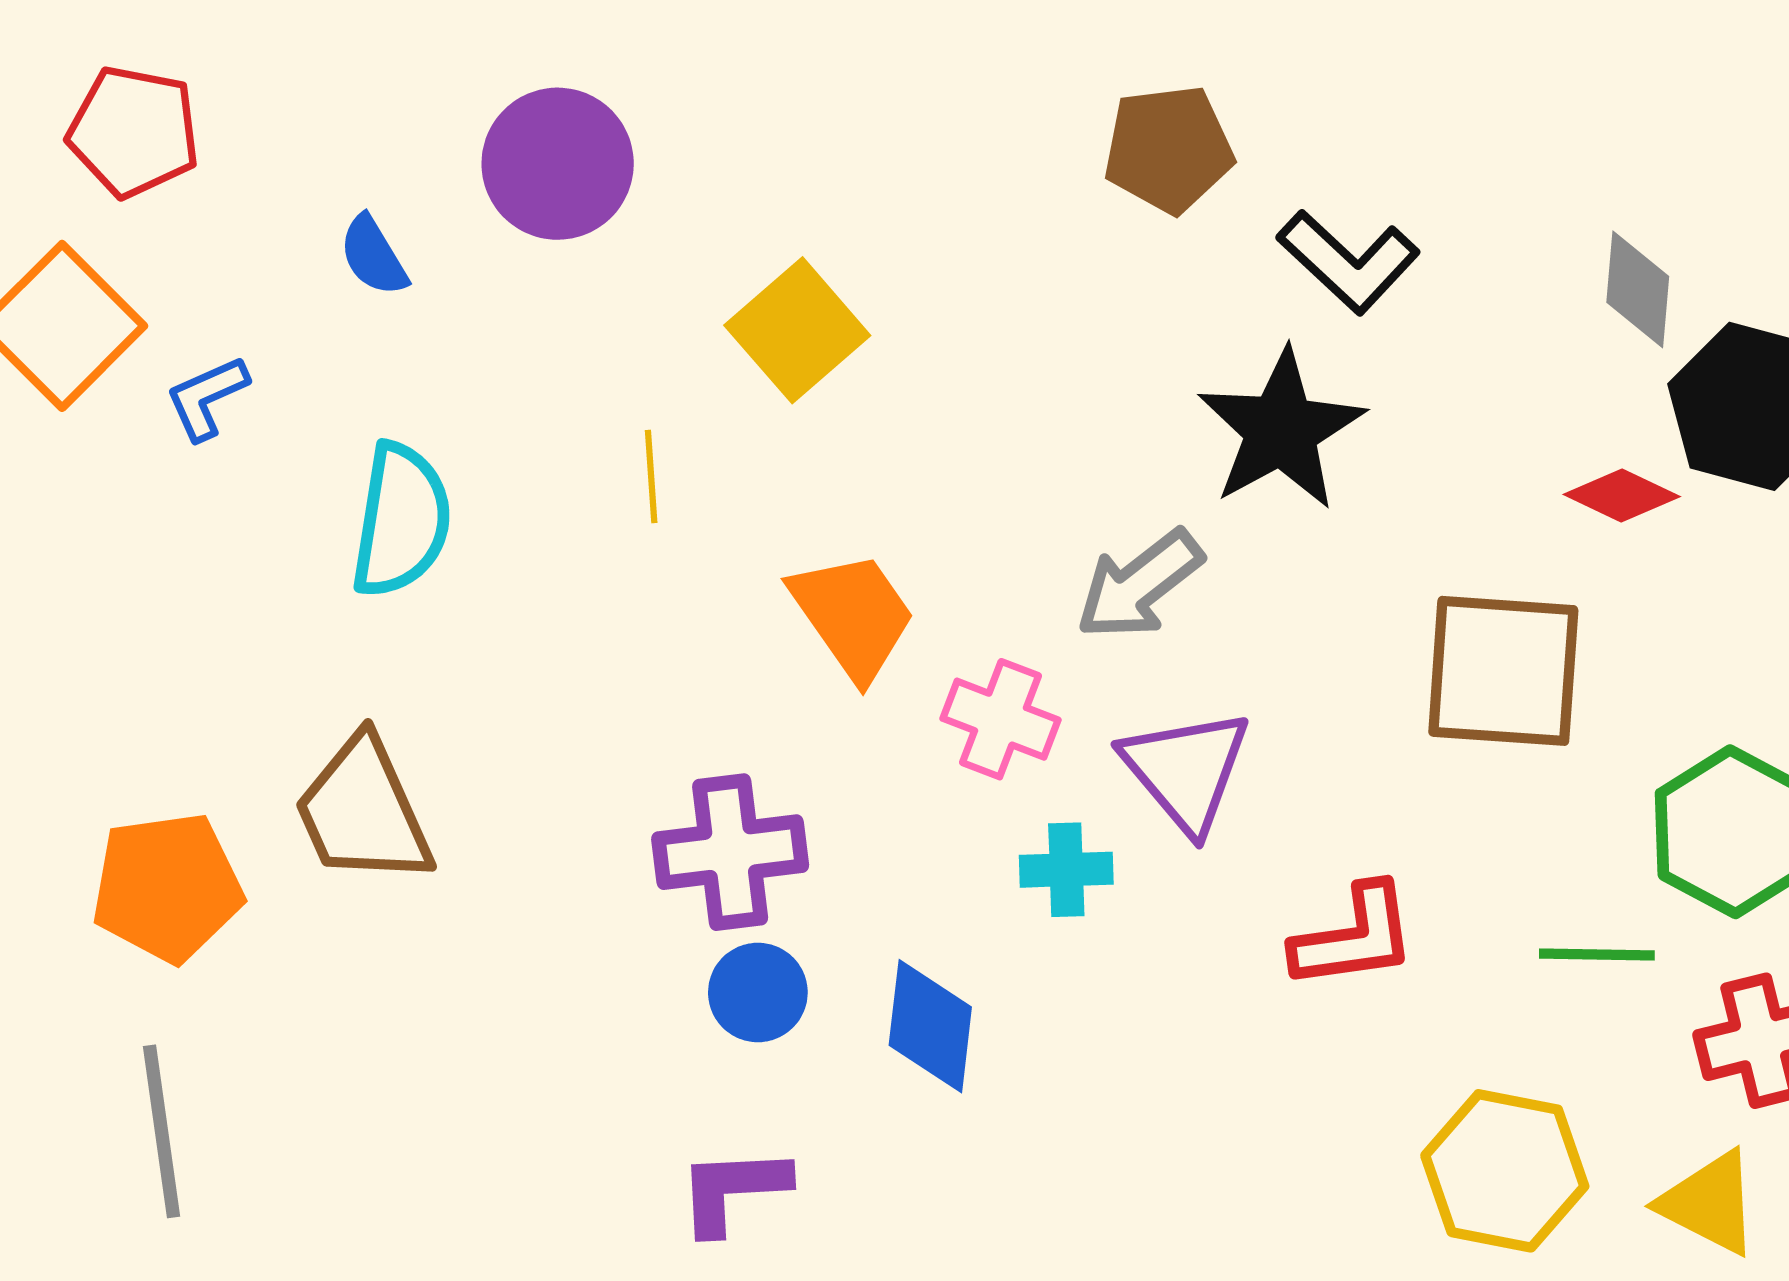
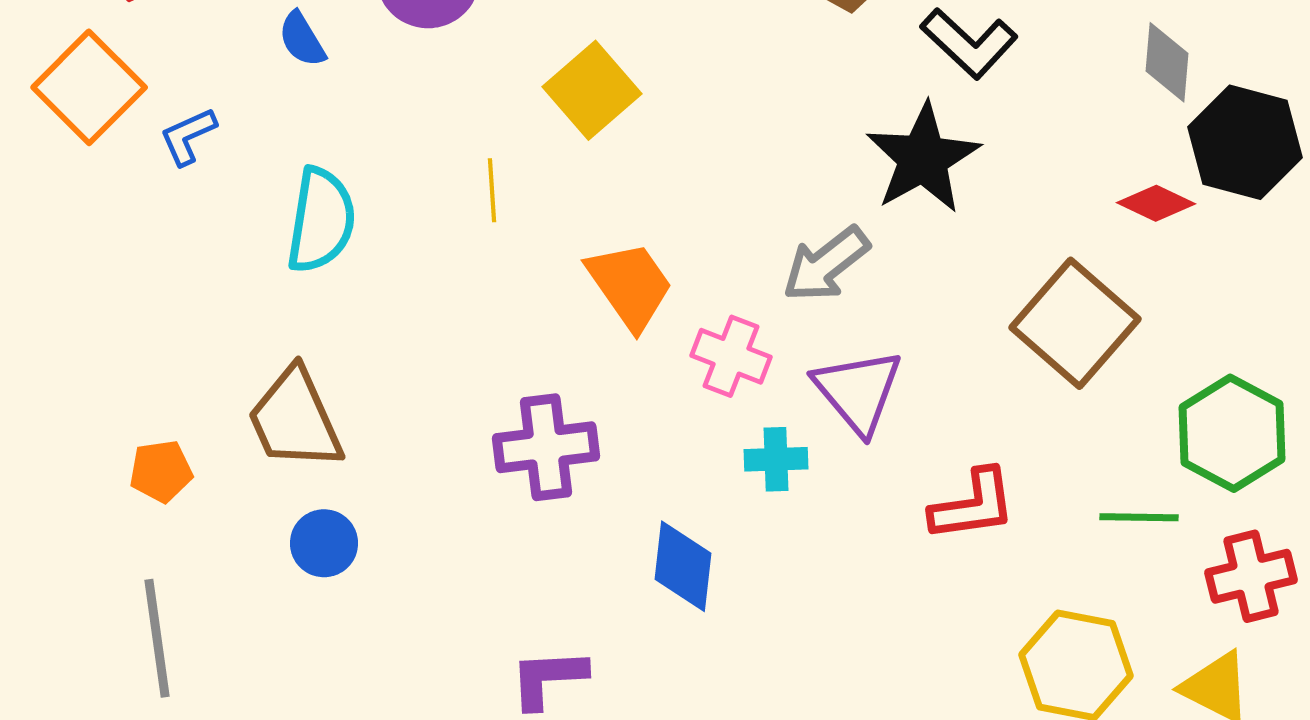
brown square: (1503, 671) -> (1075, 323), turned 37
orange pentagon: (167, 887) -> (161, 471), size x0.6
blue circle: (758, 992) -> (324, 543), moved

